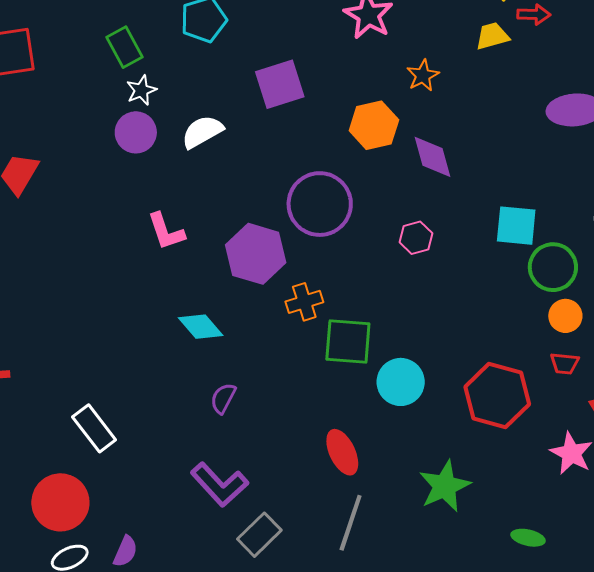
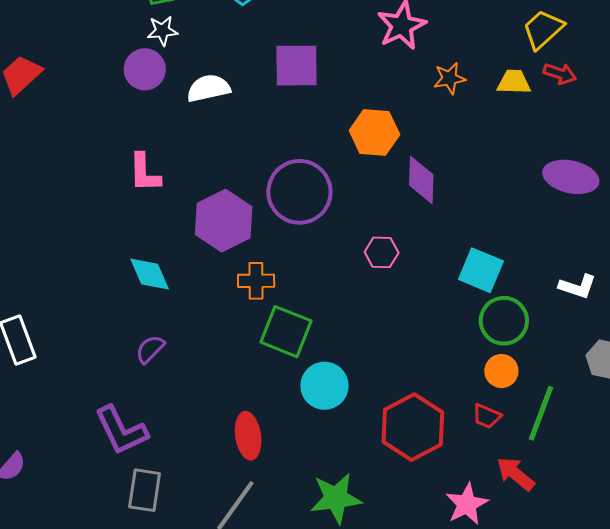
orange star: (423, 75) -> (450, 78), moved
gray rectangle: (259, 535) -> (145, 490), turned -54

